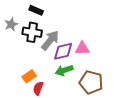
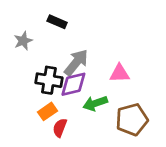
black cross: (32, 32) -> (49, 80), moved
purple diamond: (63, 51) -> (73, 84), moved
brown pentagon: (91, 82) -> (132, 120), turned -30

